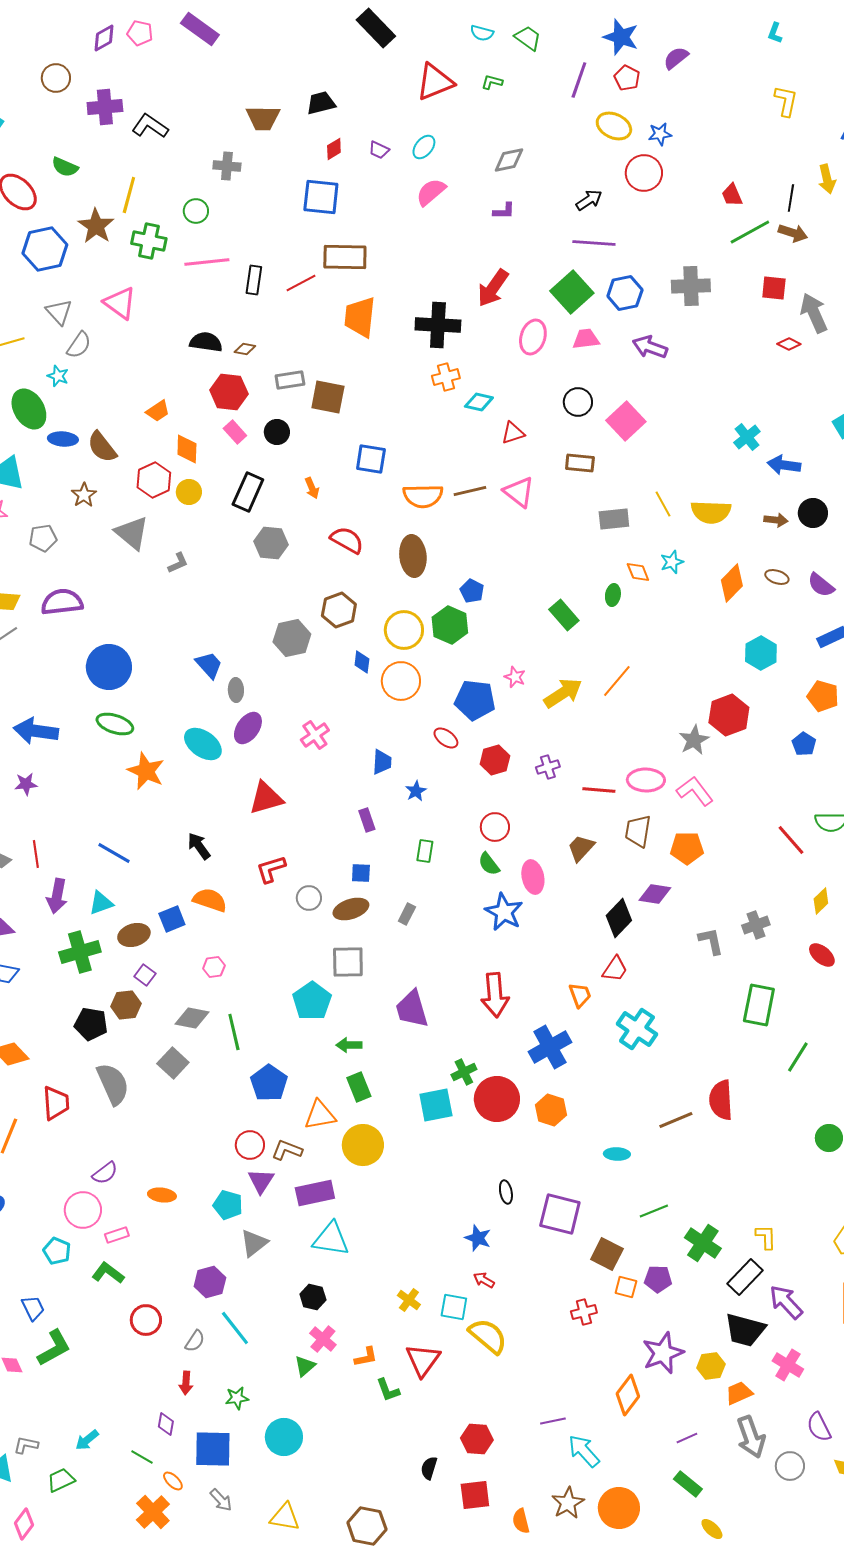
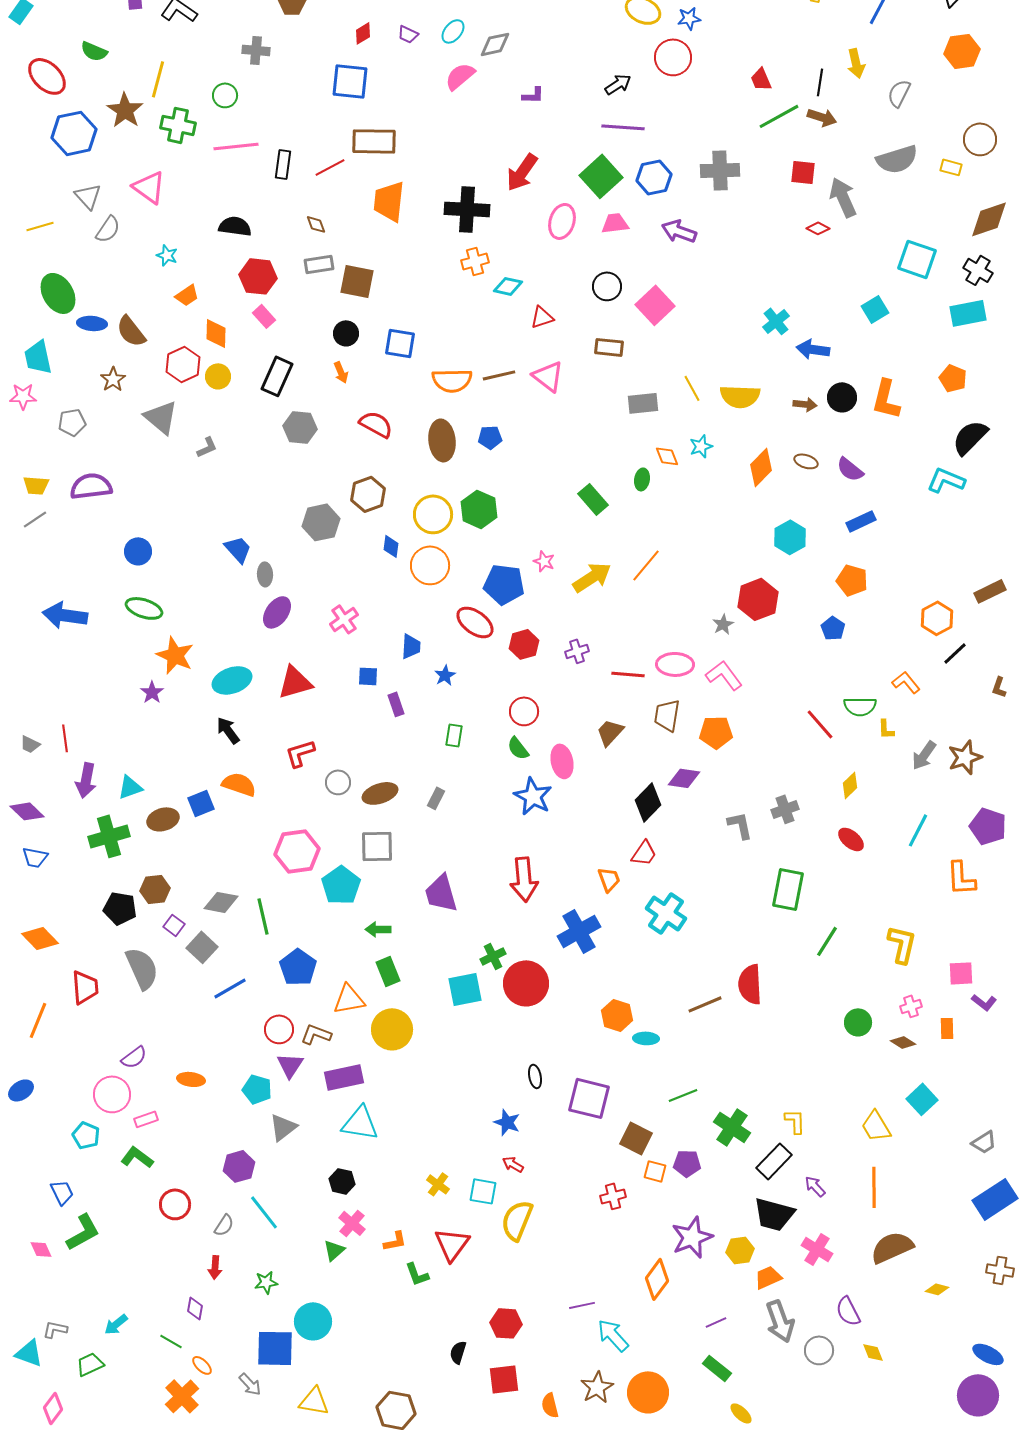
gray diamond: (509, 160) -> (495, 44), moved
brown diamond: (245, 349) -> (316, 224), moved, turned 60
cyan star: (58, 376) -> (167, 255), moved
black circle: (277, 432) -> (346, 333), moved
blue pentagon: (472, 591) -> (490, 437), moved, turned -30
blue circle: (109, 667) -> (138, 551), size x0.6
red ellipse: (446, 738) -> (475, 622), size x1.5
gray star: (694, 740) -> (723, 624), size x0.7
cyan ellipse: (203, 744) -> (232, 680), moved, turned -54
purple star: (26, 784) -> (152, 692), moved, turned -30
blue line: (114, 853) -> (230, 988), moved, turned -60
blue square: (361, 873) -> (368, 676), moved
pink hexagon: (214, 967) -> (297, 851), moved, size x2.0
purple square: (145, 975) -> (174, 925), moved
orange hexagon: (551, 1110) -> (617, 1015), moved
purple arrow: (786, 1302) -> (815, 1186), size x0.6
yellow semicircle: (488, 1336) -> (517, 1220), turned -108
blue square: (213, 1449) -> (275, 1348), moved

